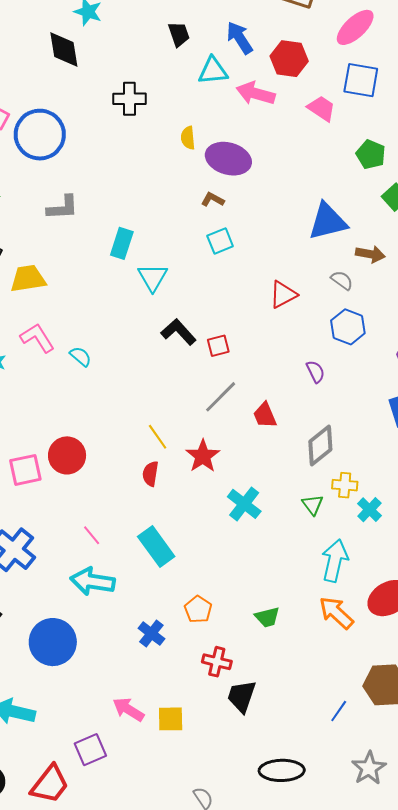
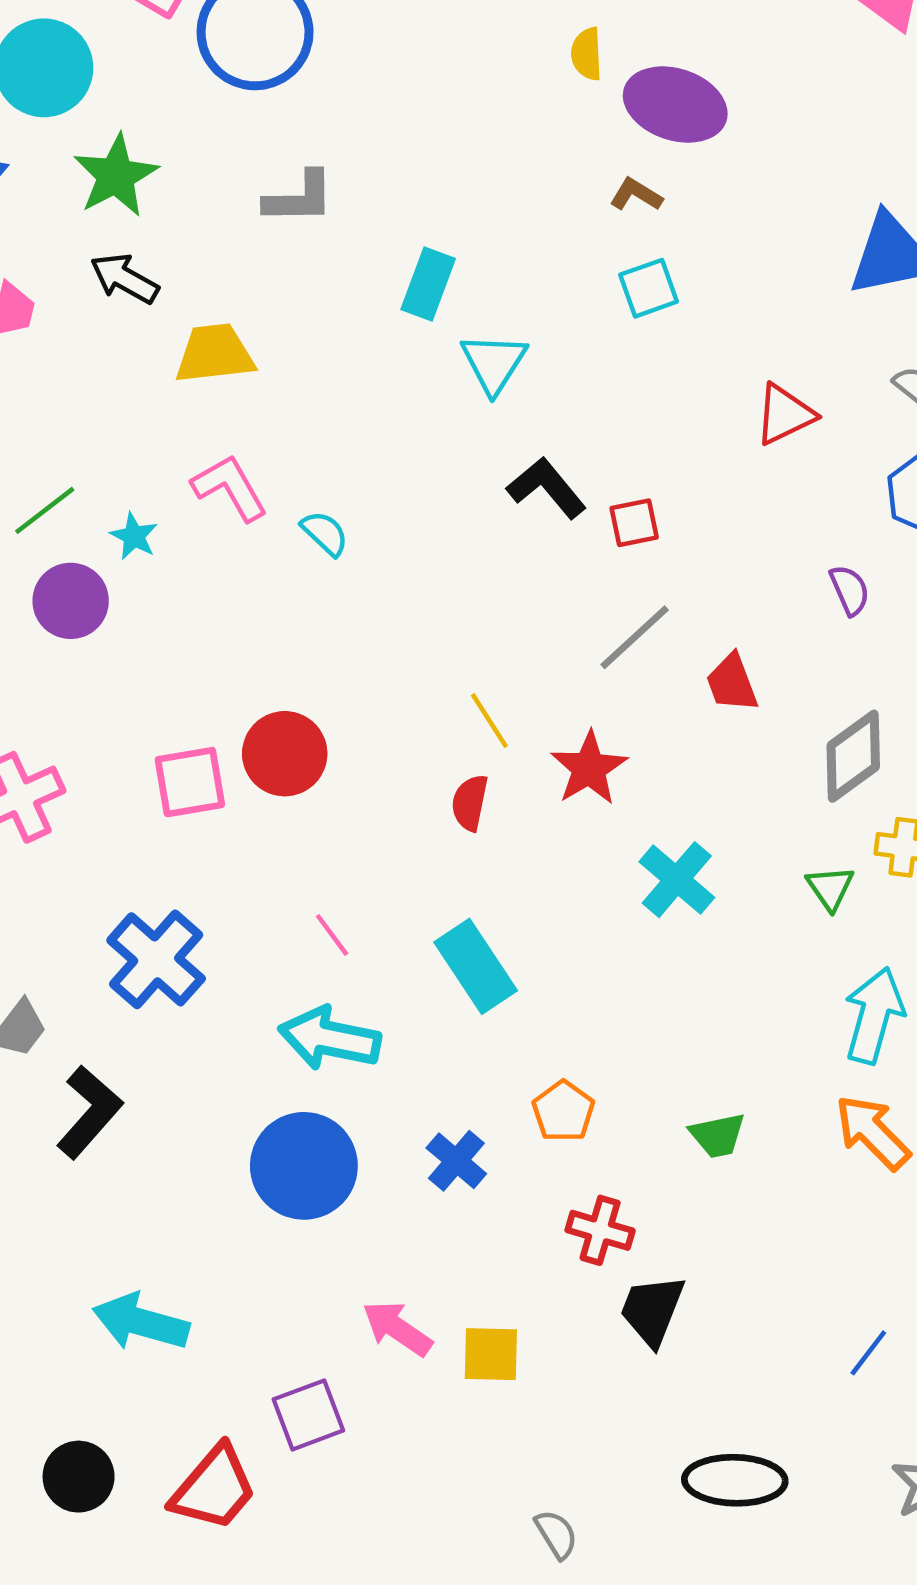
blue circle: (53, 642) -> (304, 1166), moved

